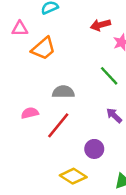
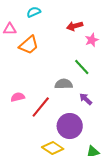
gray semicircle: (63, 92) -> (64, 84), moved
purple circle: (94, 149) -> (70, 126), size x1.6

